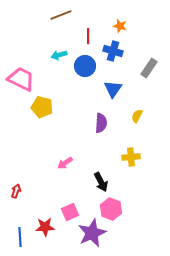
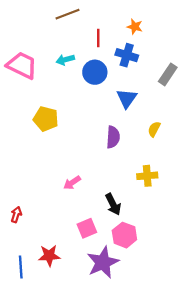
pink trapezoid: (21, 79) -> (22, 65), moved
pink square: (70, 212) -> (87, 228), moved

